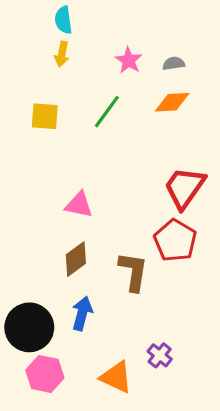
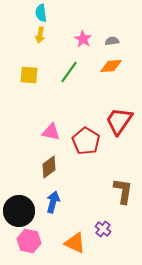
red pentagon: (175, 240) -> (86, 141), moved
brown L-shape: (133, 271) -> (123, 191), moved

